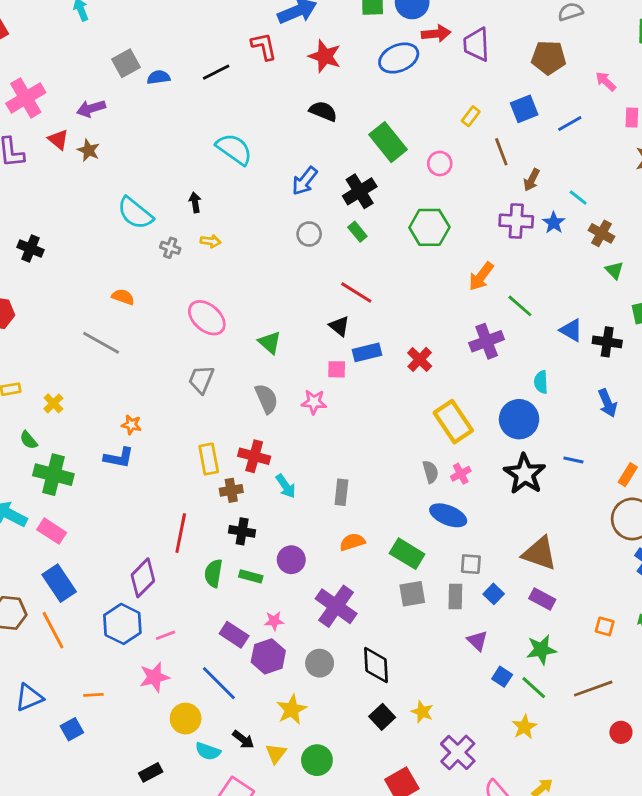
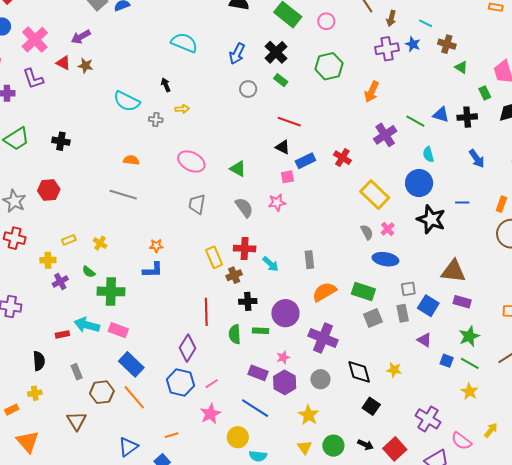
green line: (520, 306) -> (415, 121), moved
orange semicircle: (352, 542) -> (324, 292), size x1.4
purple circle: (291, 560) -> (285, 313), size x1.4
blue square: (494, 594) -> (428, 306), size x1.5
yellow star: (422, 712) -> (394, 370), moved
black arrow: (243, 739) -> (365, 445), moved

